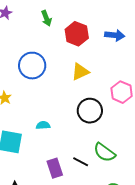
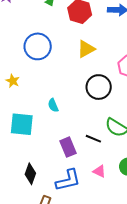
cyan semicircle: (43, 125) -> (53, 105), turned -104

